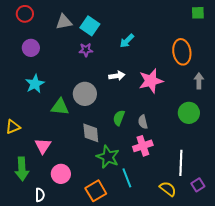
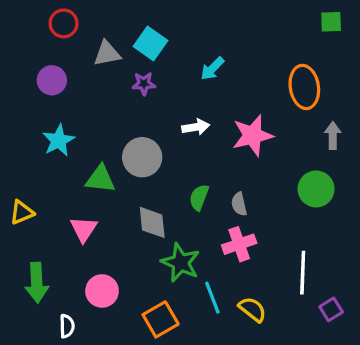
red circle: (25, 14) -> (64, 23), moved
gray triangle: (64, 22) -> (107, 54), moved
pink triangle: (43, 146) -> (84, 229), moved
yellow semicircle: (168, 189) -> (253, 309), moved

